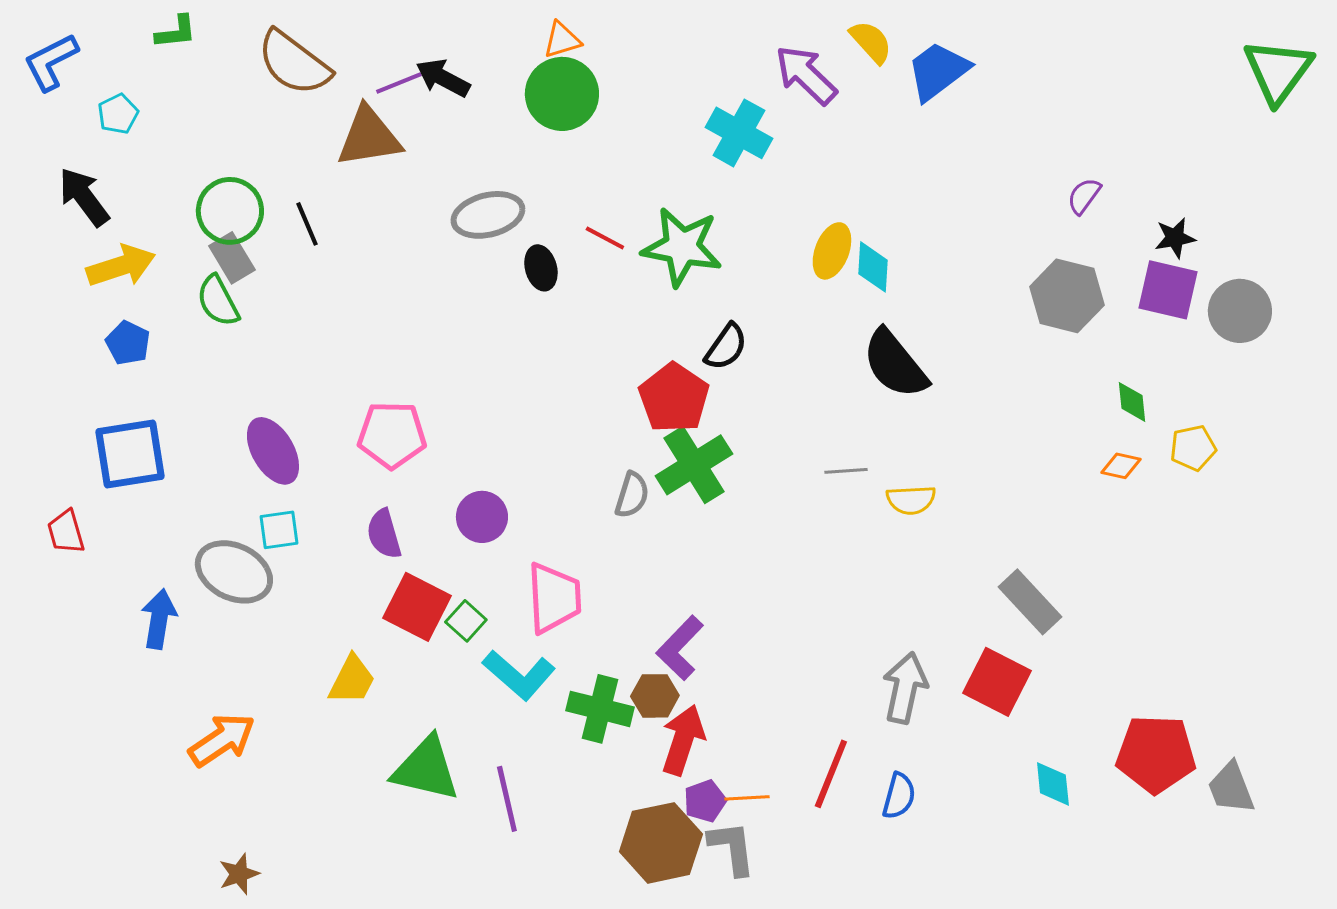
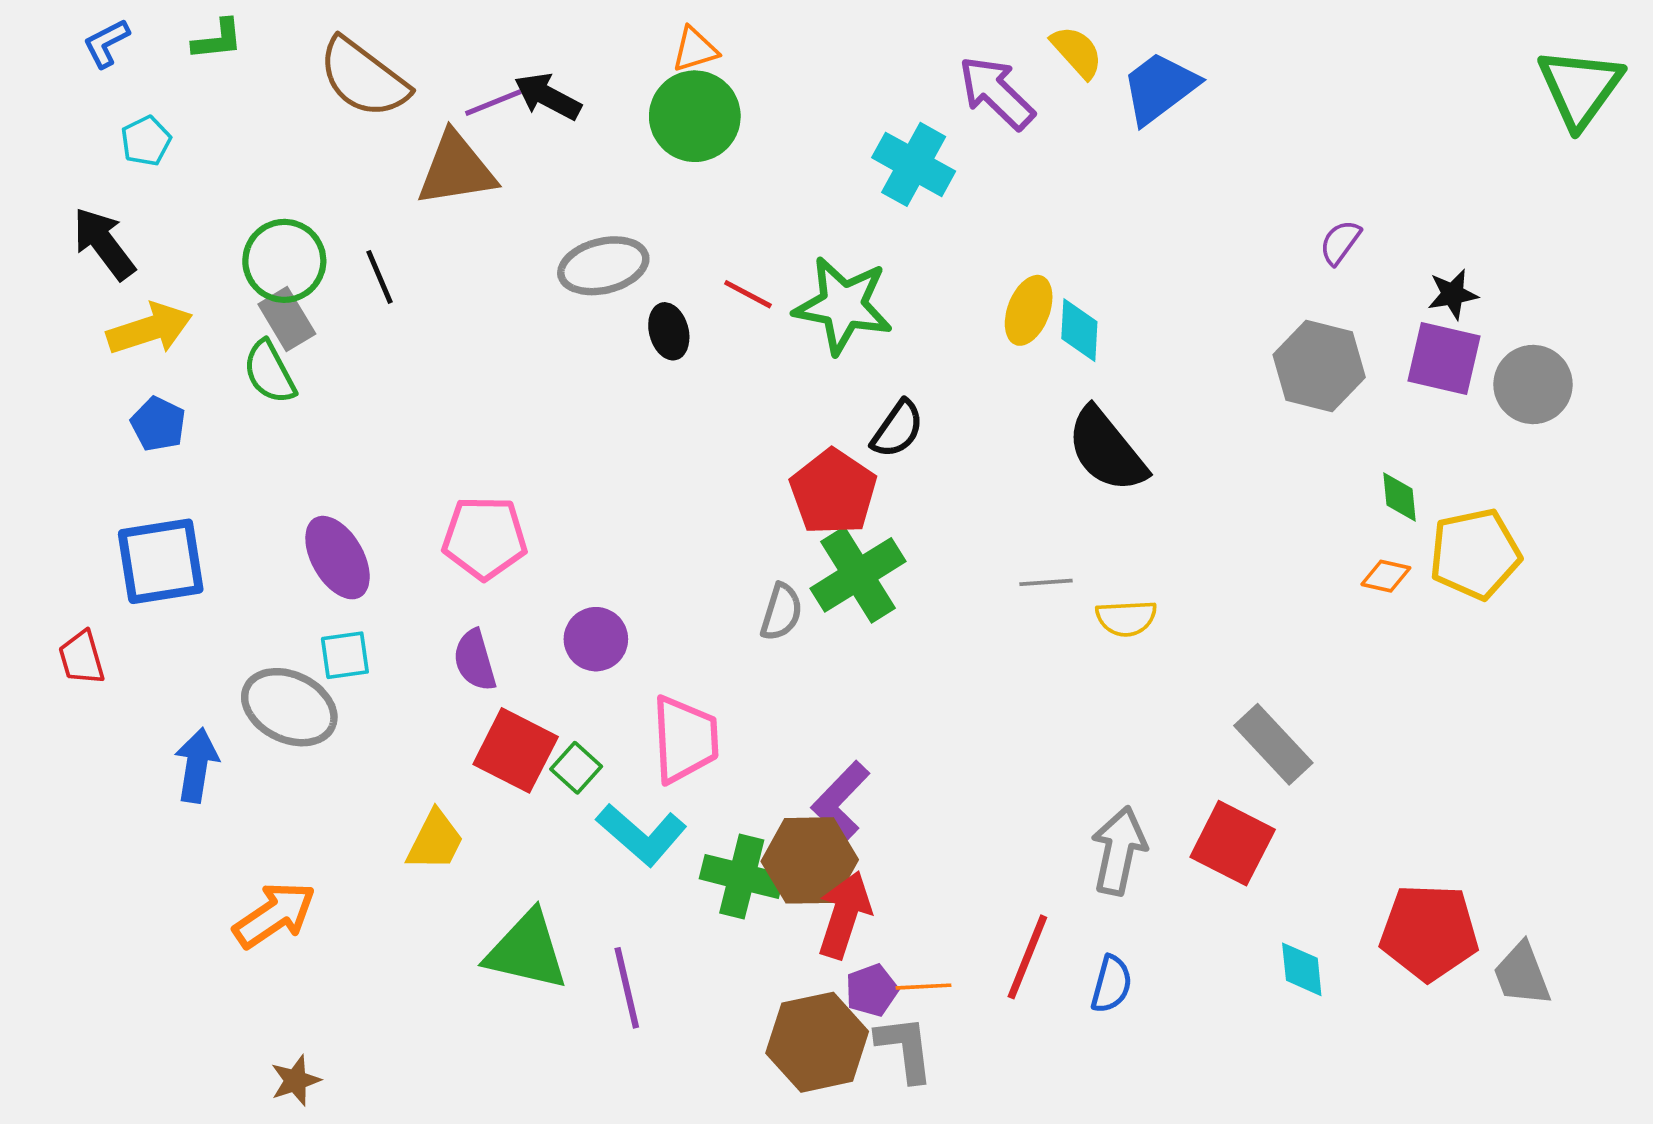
blue L-shape: (51, 62) -> (106, 43), moved, size x0.7
yellow pentagon: (1193, 448) -> (1475, 554), size x1.6
brown hexagon: (655, 696) -> (810, 860), size x1.6

